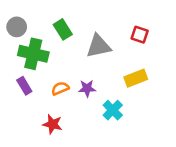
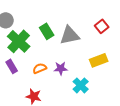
green rectangle: (63, 29) -> (47, 31), moved
red square: (140, 35) -> (102, 26), turned 32
green cross: (33, 54) -> (19, 41), turned 30

